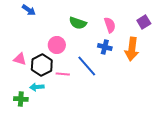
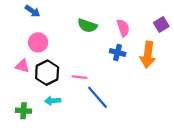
pink circle: (57, 45) -> (38, 42), moved
blue line: (87, 66) -> (97, 97), moved
pink line: (63, 74) -> (79, 77), moved
cyan arrow: (37, 87) -> (53, 101), moved

